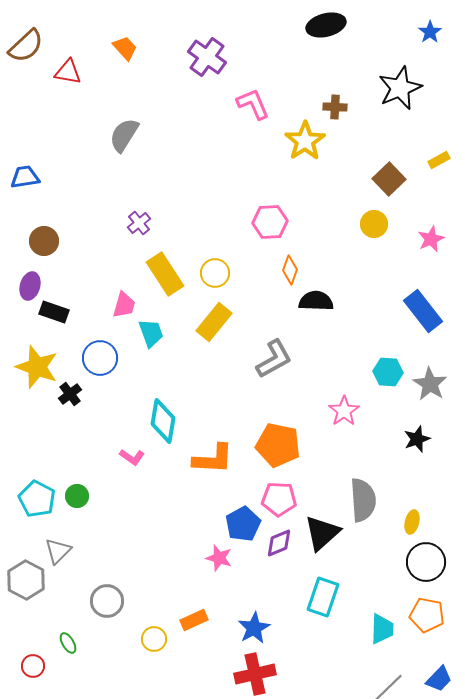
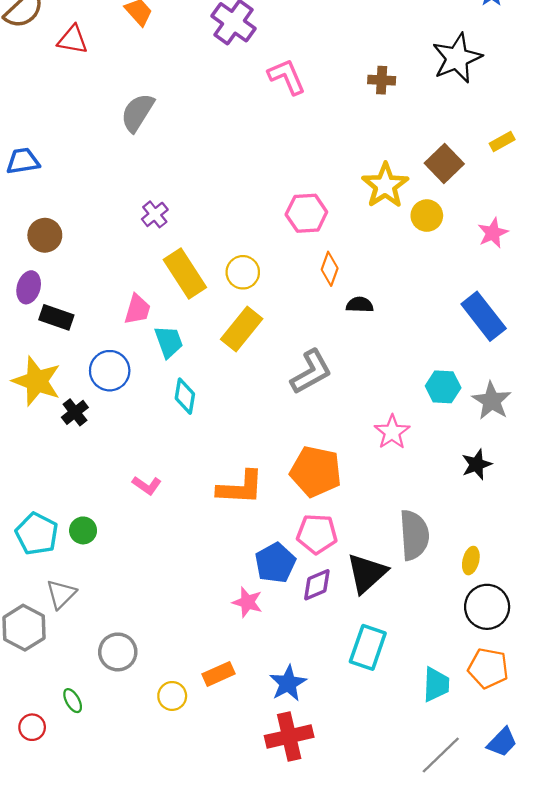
yellow star: (305, 141) -> (385, 185), moved
black semicircle: (316, 301) -> (360, 305), size x0.7
cyan diamond: (163, 421) -> (185, 396), moved, size x0.7

